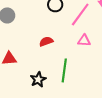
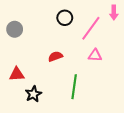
black star: (38, 79) -> (33, 94), moved

